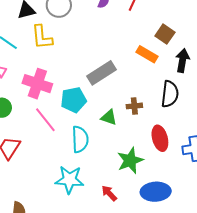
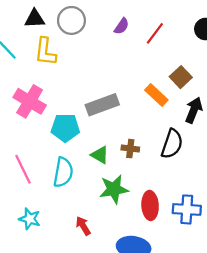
pink line: (45, 120) -> (23, 169), moved
red ellipse: (160, 138) -> (150, 205), moved
green star: (130, 160) -> (114, 189), moved
cyan star: (69, 180) -> (30, 219), moved, size x0.7
red arrow: (109, 193) -> (83, 226), moved

